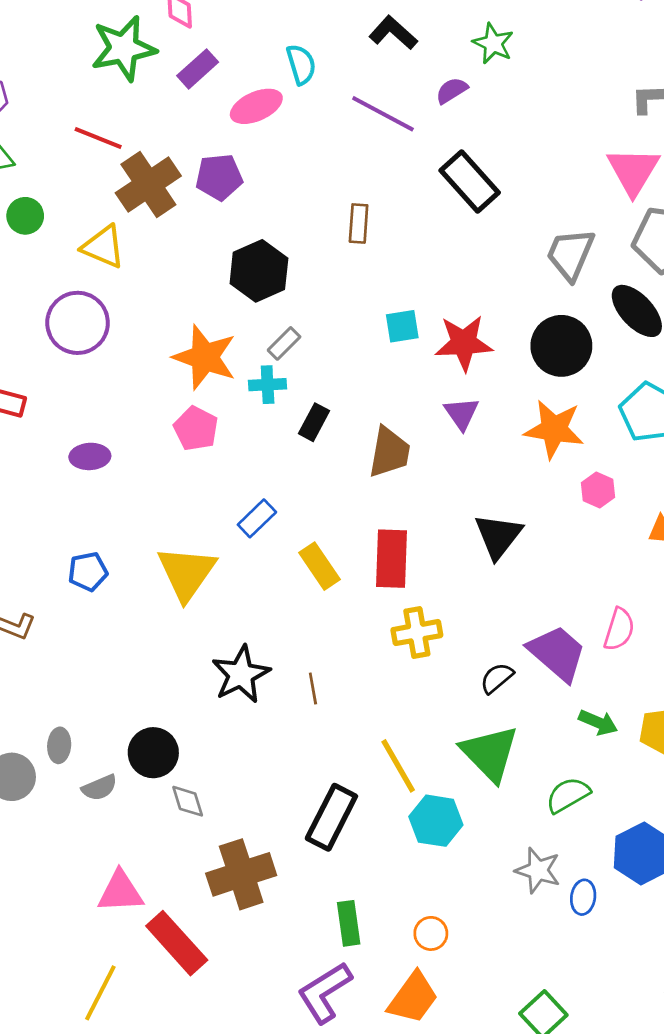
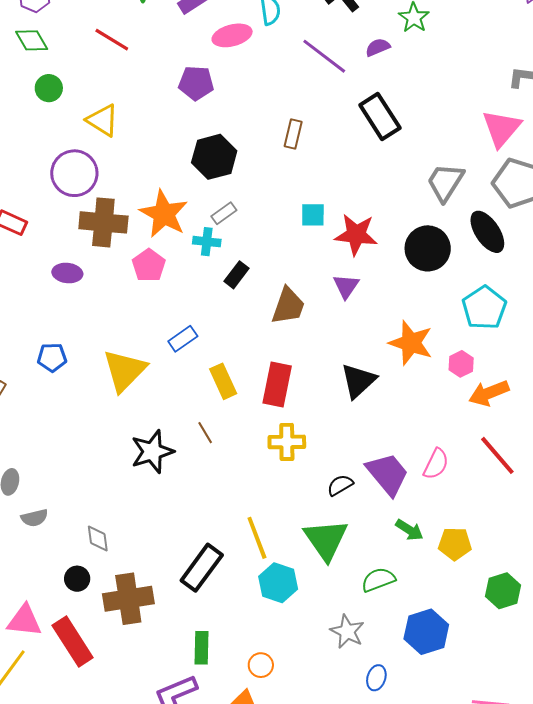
brown cross: (148, 184) -> (103, 222), moved, turned 30
orange star: (554, 429) -> (411, 343), moved
pink hexagon: (598, 490) -> (461, 364), moved
brown line: (313, 689) -> (205, 433), moved, turned -30
black circle: (153, 753) -> (77, 579), moved, size x0.7
pink triangle: (120, 892) -> (24, 621), moved
blue ellipse: (583, 897) -> (376, 678), moved

